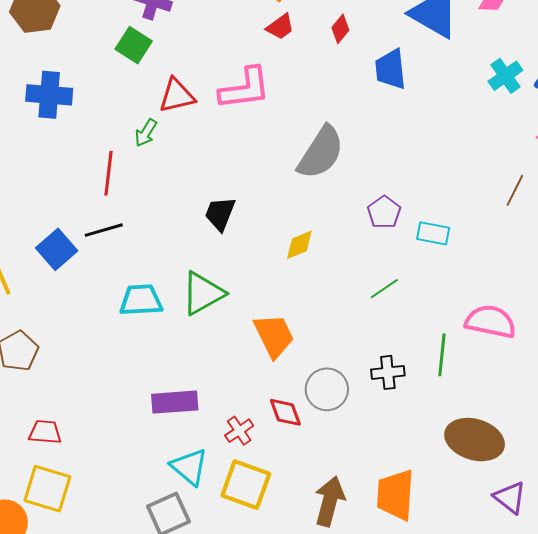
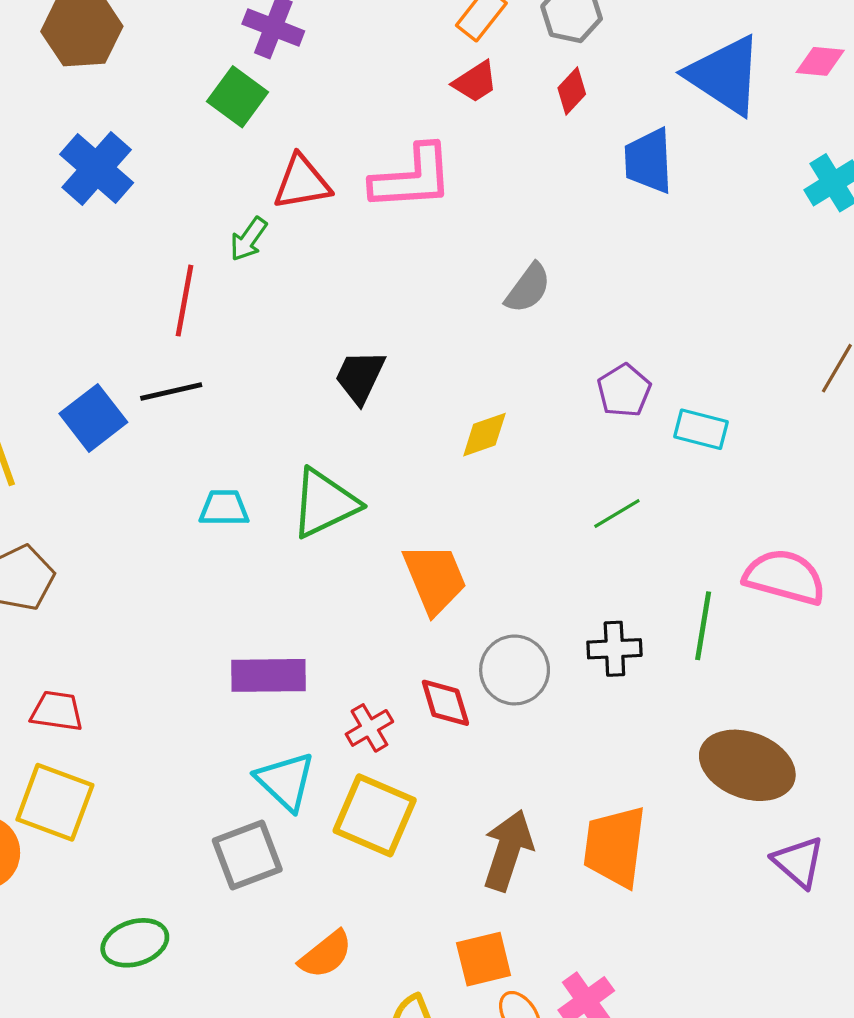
blue cross: (49, 95) -> (97, 168), turned 33
gray semicircle: (321, 153) -> (528, 288), size x0.6
cyan trapezoid: (141, 300) -> (224, 508), size x0.7

